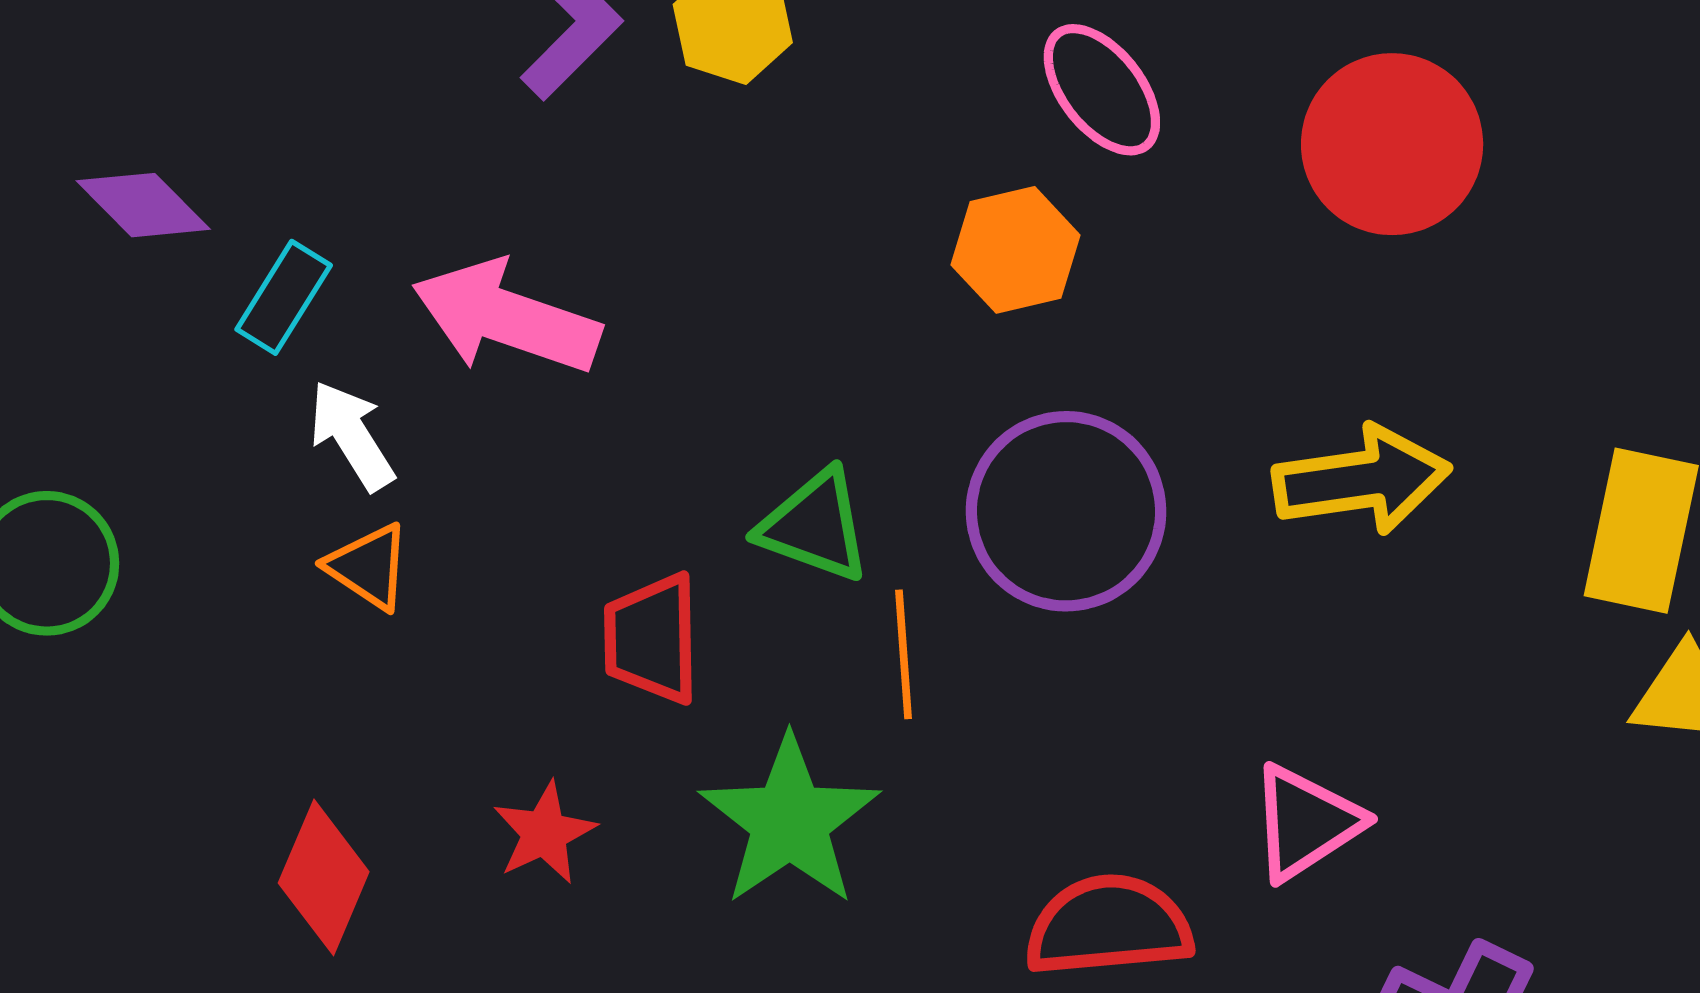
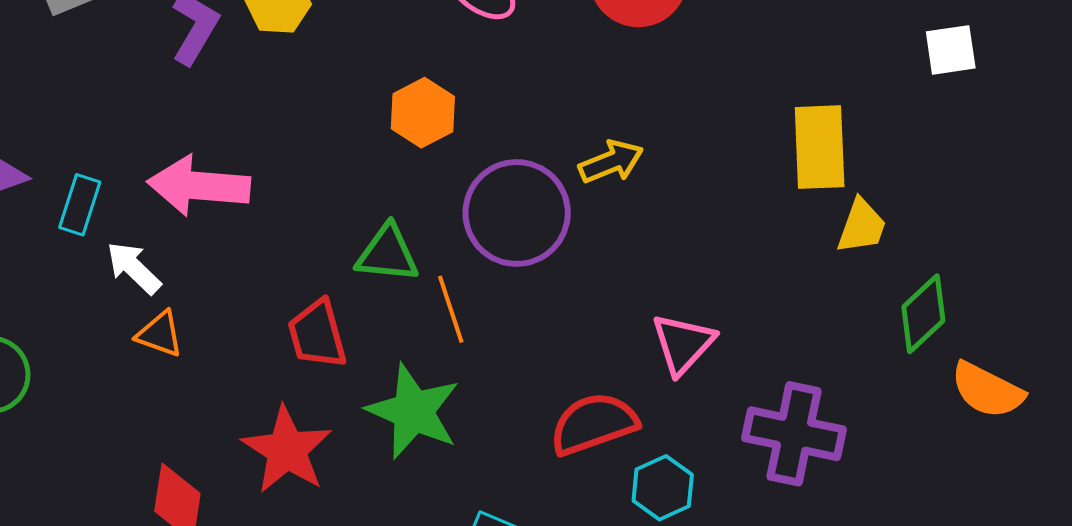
orange hexagon: (1016, 250) -> (423, 113), moved
yellow arrow: (1362, 480) -> (611, 162), moved, size x0.7
red star: (544, 833) -> (287, 450), size x1.6

